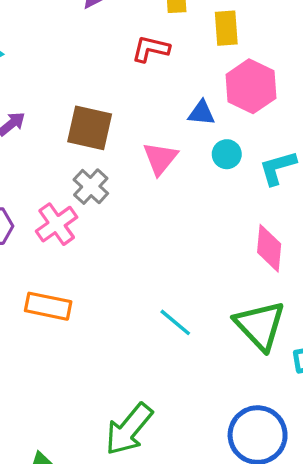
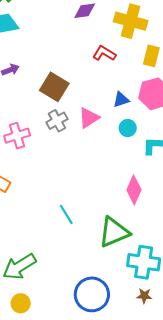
blue triangle: (201, 113) -> (121, 100), turned -42
gray cross: (91, 187) -> (57, 121), moved
green triangle: (260, 325) -> (114, 232), turned 32

